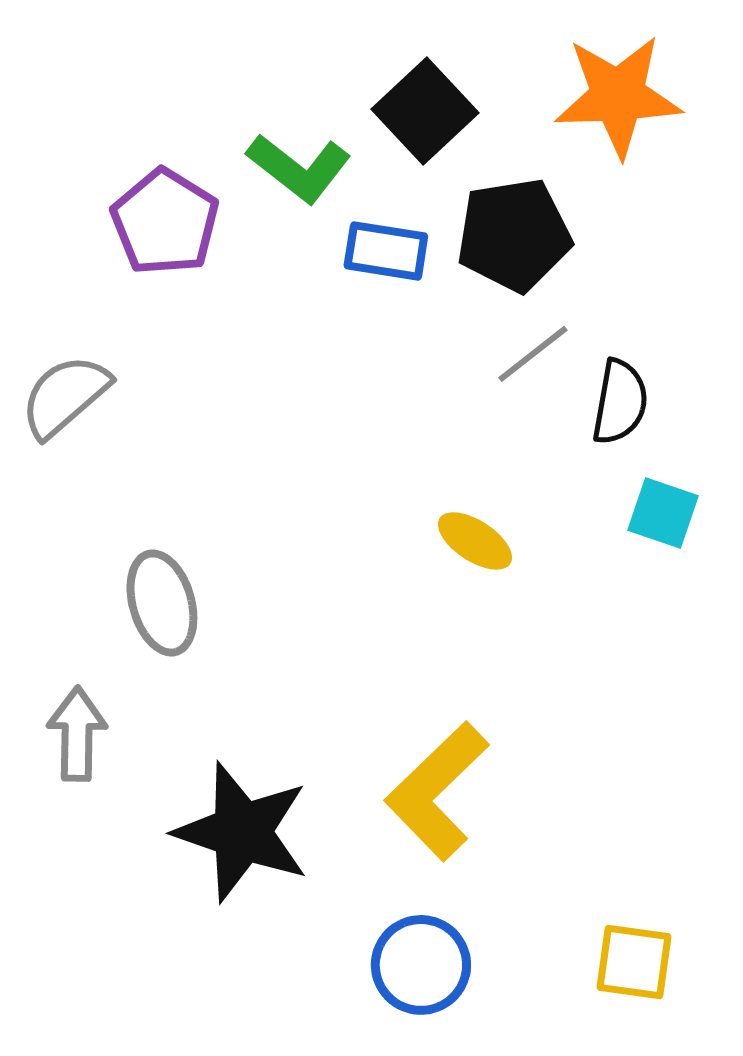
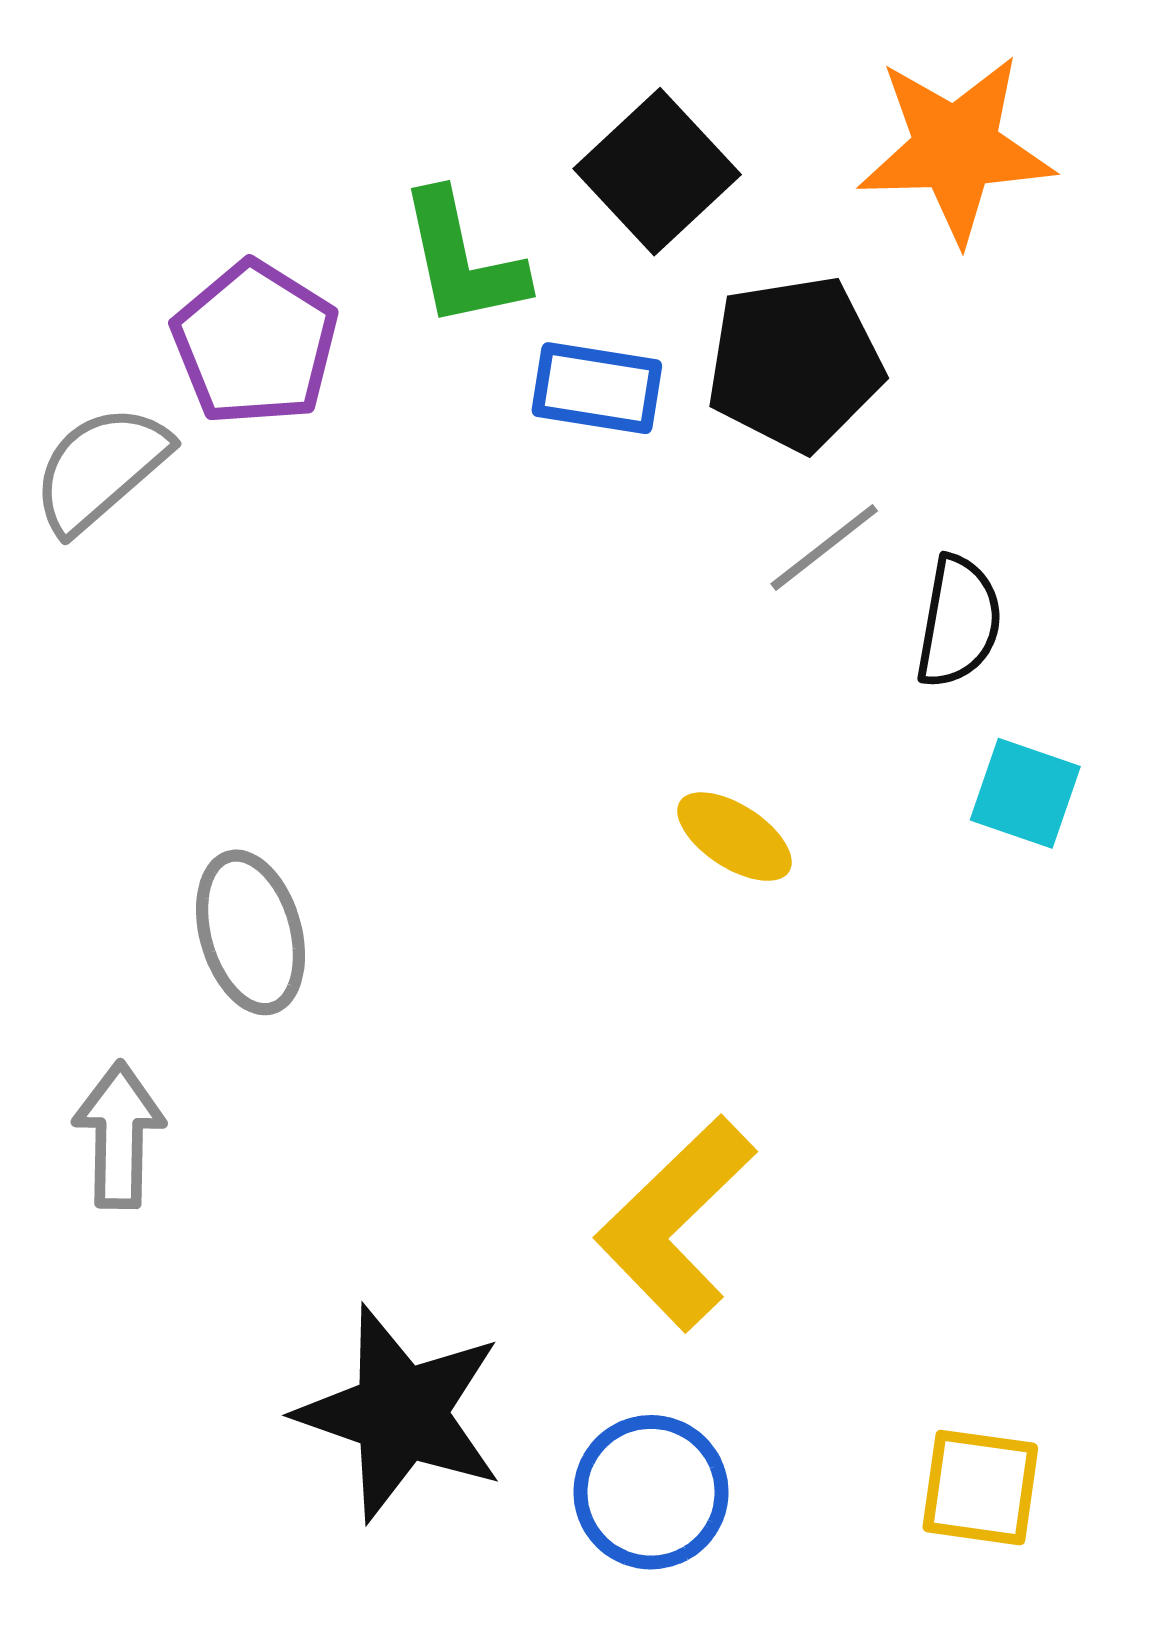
green L-shape: (299, 168) -> (462, 260), turned 40
gray semicircle: (65, 396) -> (101, 469), moved
black star: (242, 832) -> (400, 1413), moved

